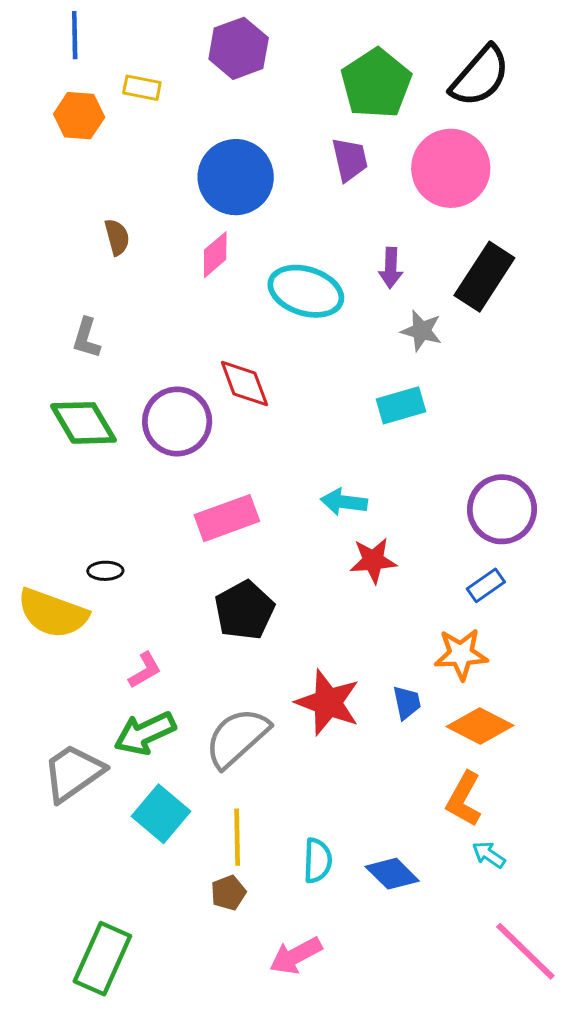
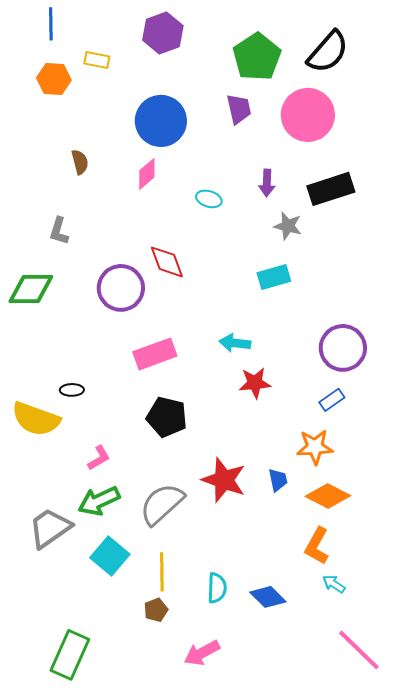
black rectangle: (484, 277) -> (331, 189), turned 39
cyan ellipse: (306, 291) -> (209, 199), size x0.5
green diamond: (83, 423) -> (31, 289), moved, turned -60
black pentagon: (244, 610) -> (167, 417), turned -30

